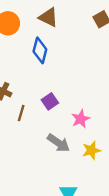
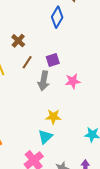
gray arrow: (59, 143) -> (44, 81), moved, turned 48
yellow star: (91, 150) -> (53, 117), moved

